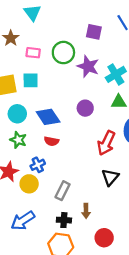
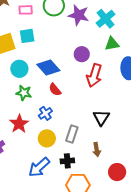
red semicircle: (51, 141) -> (55, 90), turned 48
red arrow: (106, 143) -> (94, 75), moved
black triangle: (110, 177) -> (101, 118), moved
yellow circle: (29, 184) -> (47, 138), moved
black cross: (64, 220) -> (67, 161), moved

